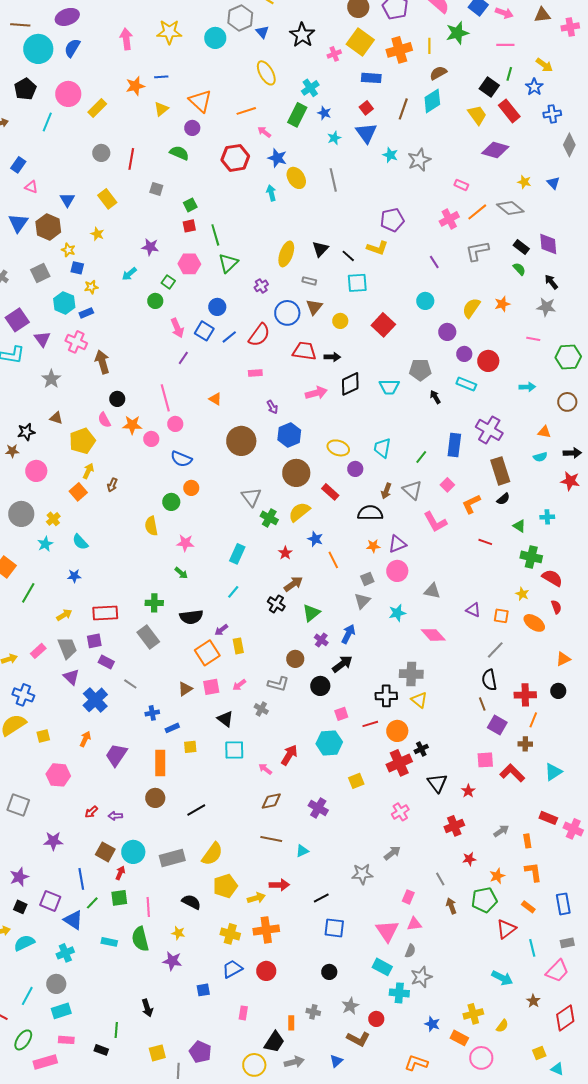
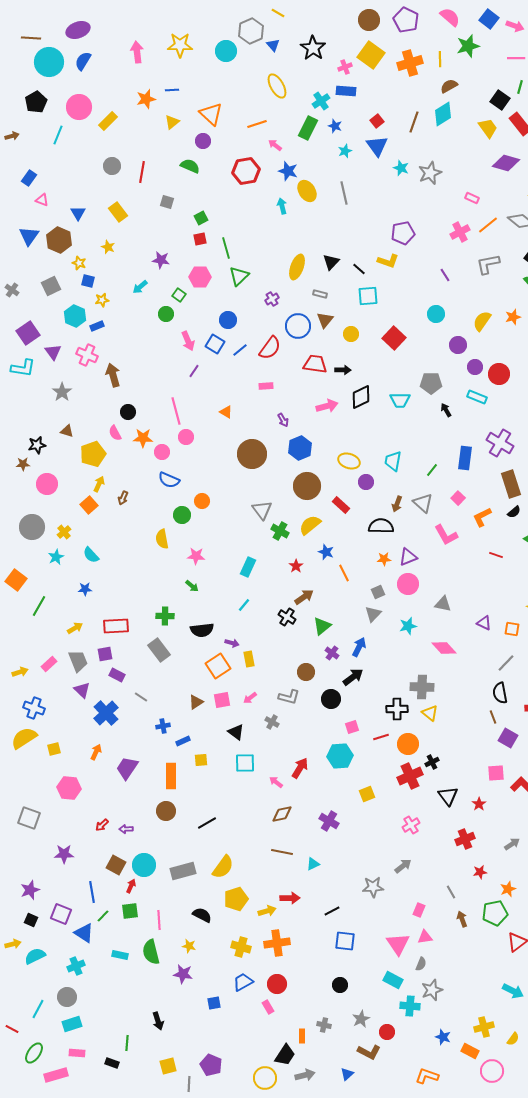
blue rectangle: (371, 78) -> (346, 91), moved
blue semicircle: (181, 459) -> (169, 480), moved
purple arrow: (221, 630) -> (232, 643), turned -128
pink rectangle: (243, 1013) -> (268, 1007), moved, turned -40

